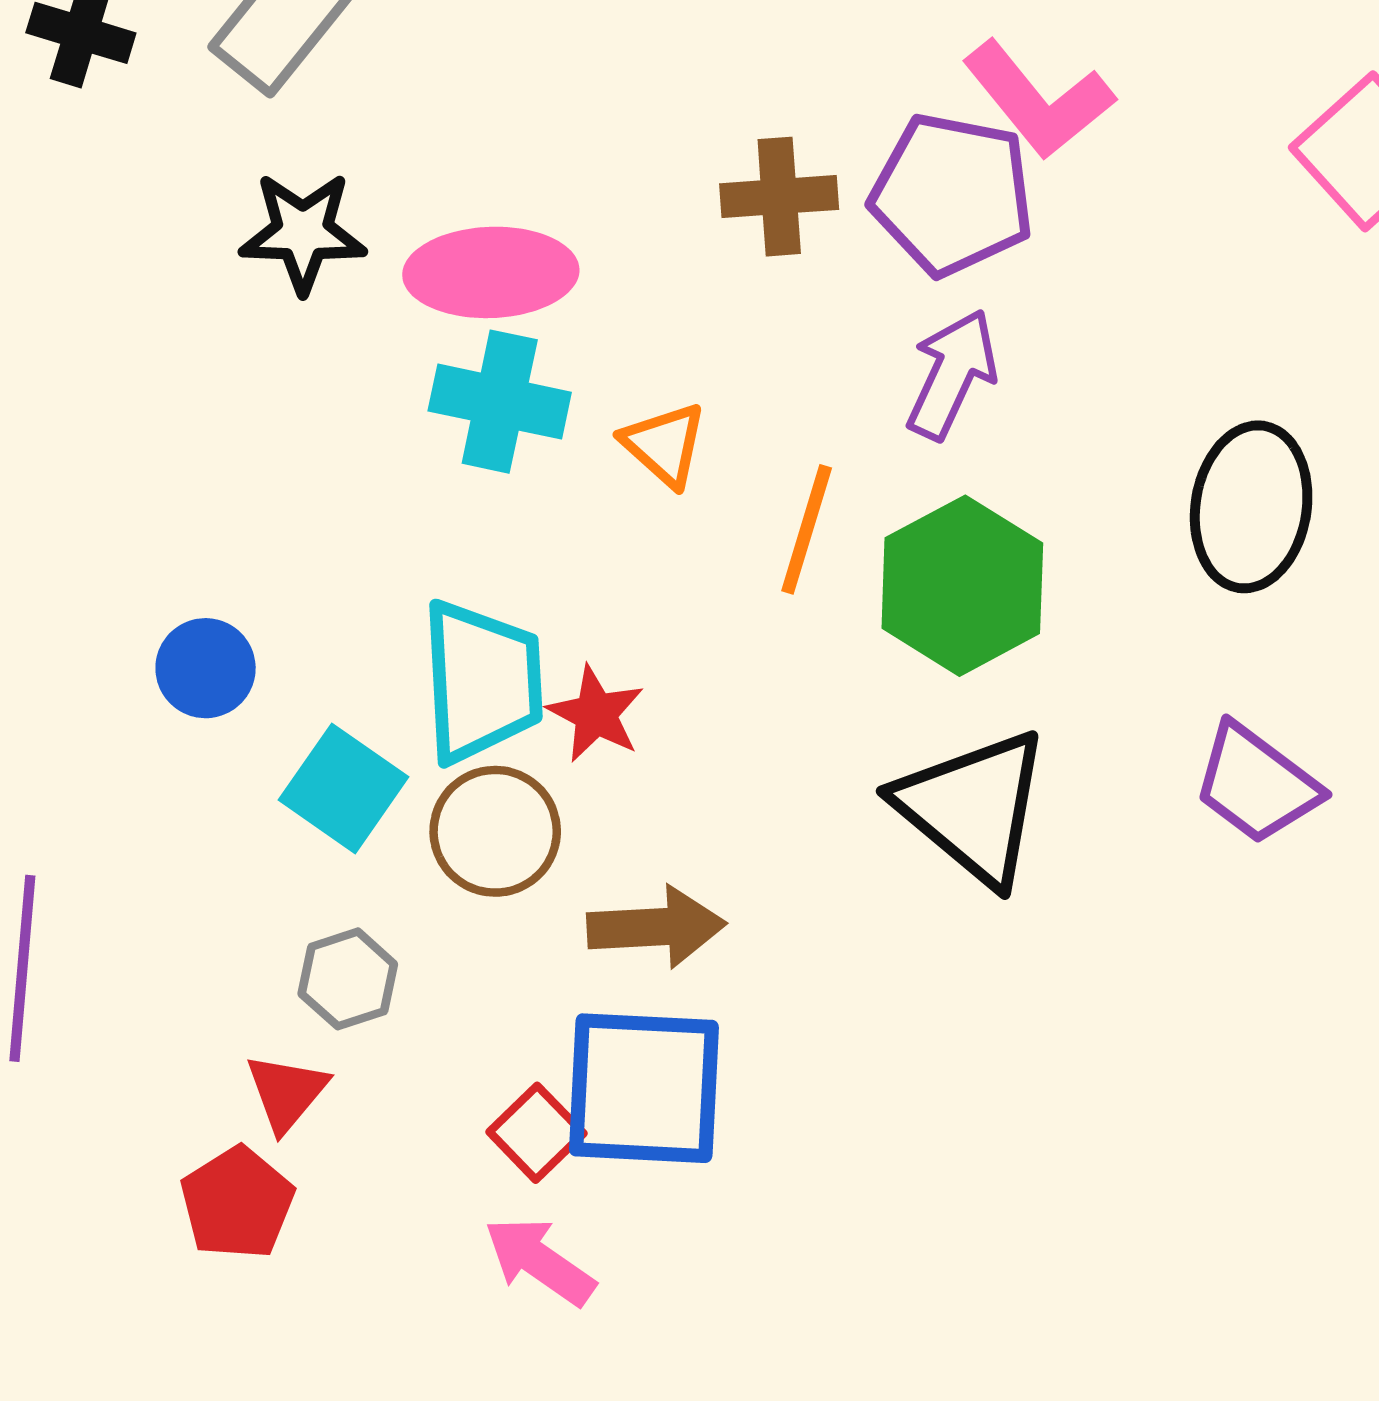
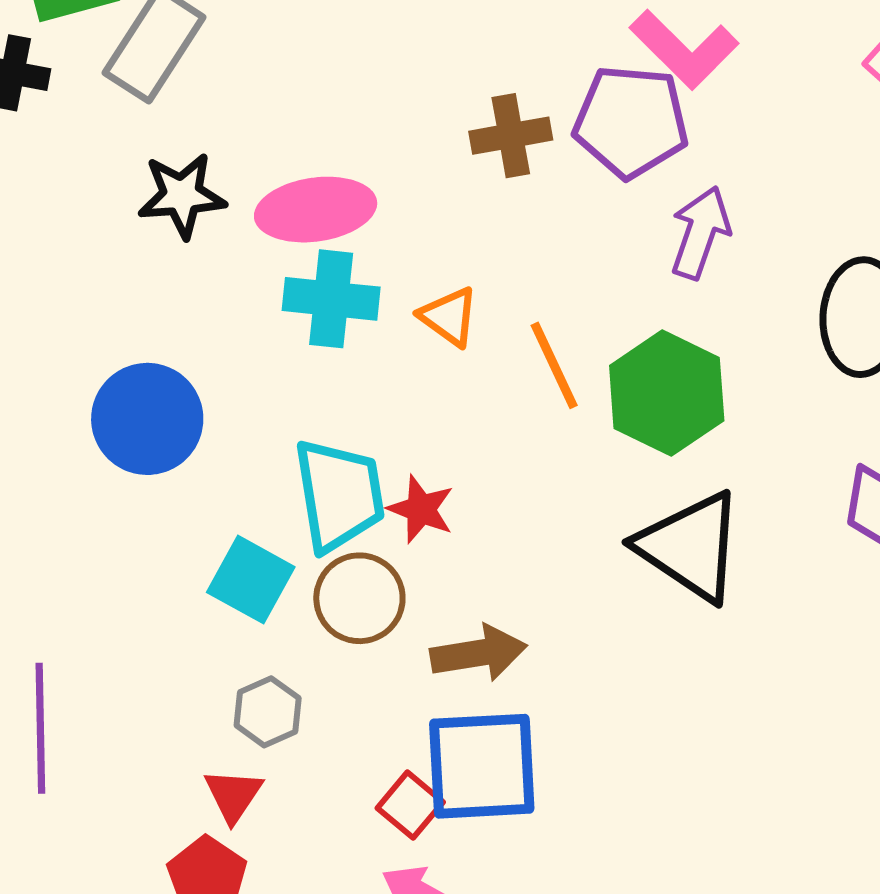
purple arrow: (952, 374) -> (700, 233), moved
orange line: (807, 529) -> (554, 365), turned -36
blue circle: (206, 668) -> (147, 419), moved, size x1.6

